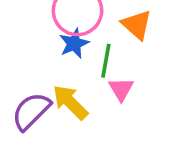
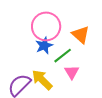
green line: (106, 61) -> (63, 56), turned 42

